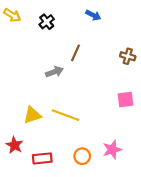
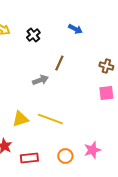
pink square: (126, 100) -> (106, 93), moved

